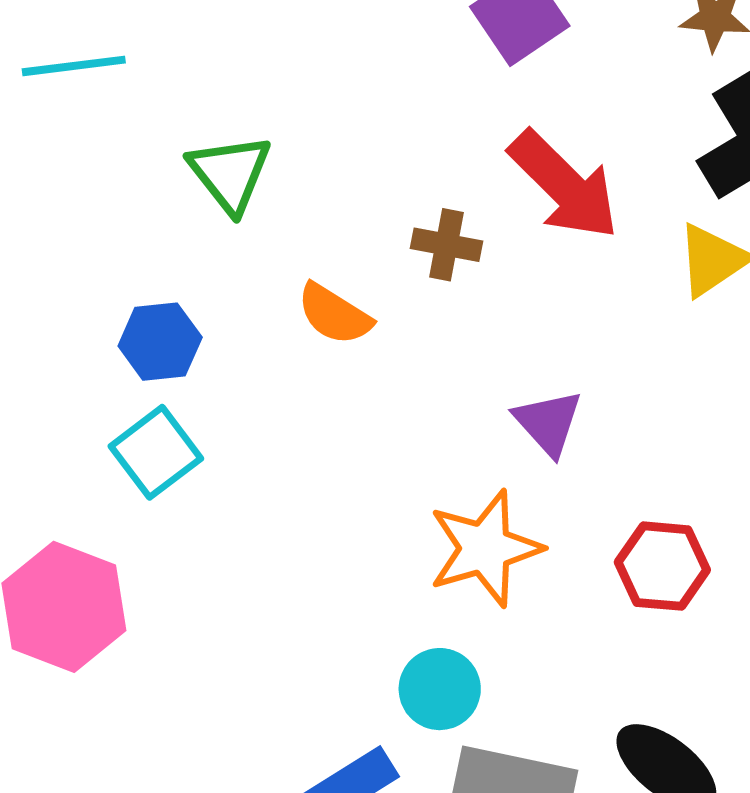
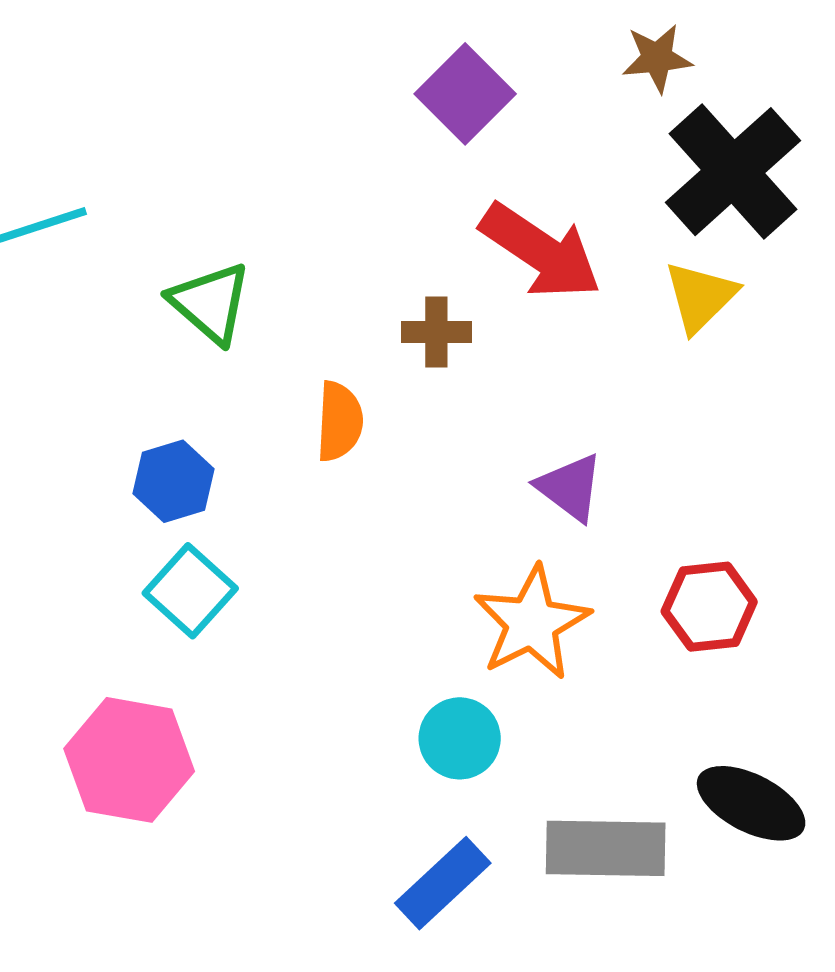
orange semicircle: (334, 314) -> (339, 421), turned -108
cyan circle: (440, 689) -> (460, 738), moved

